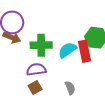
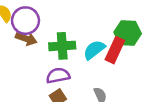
red rectangle: (84, 51) -> (115, 50), turned 40

